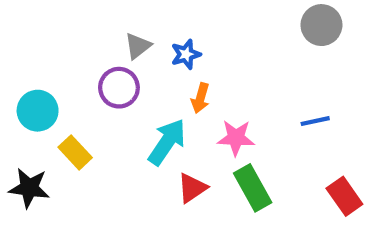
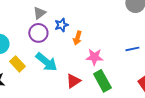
gray triangle: (138, 46) -> (39, 13), moved
blue star: (186, 54) -> (61, 25), moved
cyan arrow: (167, 142) -> (46, 62), moved, turned 95

